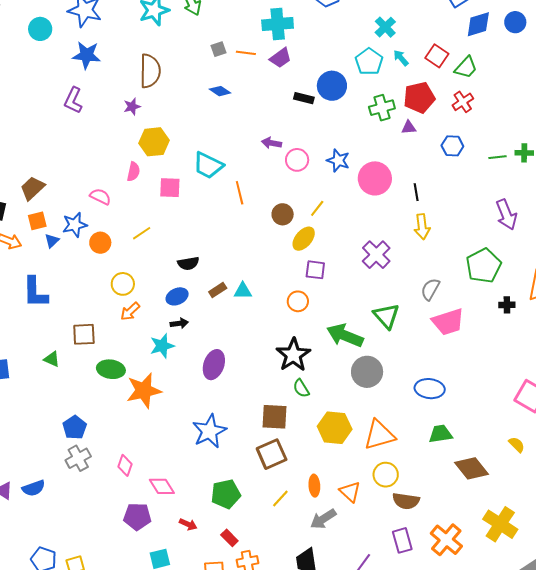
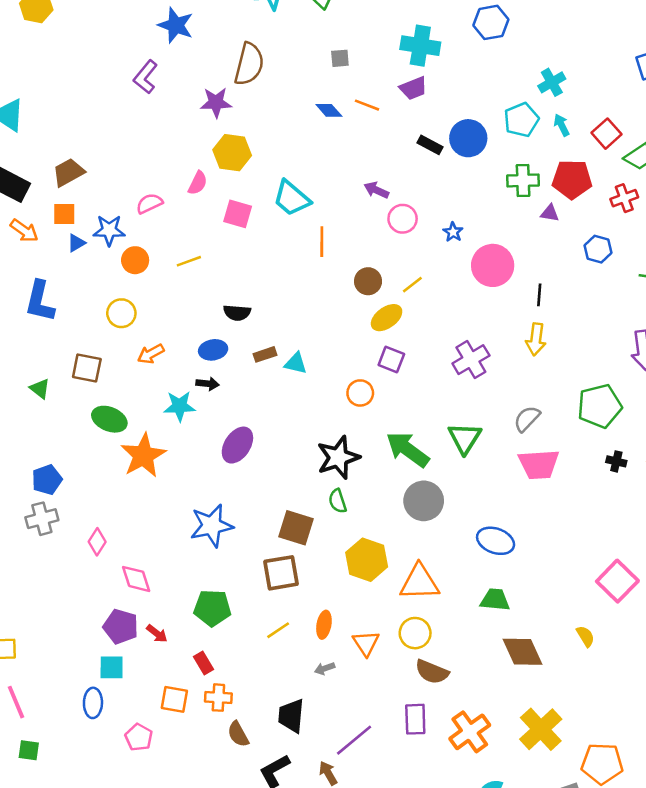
orange line: (246, 53) -> (367, 105), moved
purple star: (132, 107) -> (216, 102), size x1.4
blue star: (338, 160) -> (453, 232), size x0.7
pink semicircle: (100, 196) -> (149, 203), turned -65
yellow circle: (123, 284) -> (121, 313), moved
orange star: (144, 391) -> (143, 455), turned -30
purple pentagon: (137, 517) -> (121, 626), moved
gray arrow: (323, 519) -> (325, 669), size x0.6

